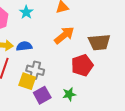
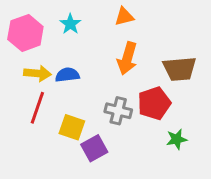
orange arrow: (64, 35) -> (127, 58), turned 145
gray cross: (35, 70) -> (118, 111), moved
green star: (69, 94) -> (177, 139), moved

